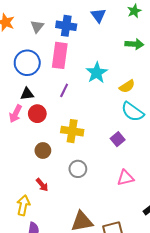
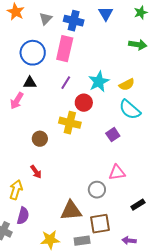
cyan star: (97, 73) -> (99, 82), moved
red circle: (37, 114) -> (84, 103), moved
gray circle: (78, 169) -> (97, 190), moved

